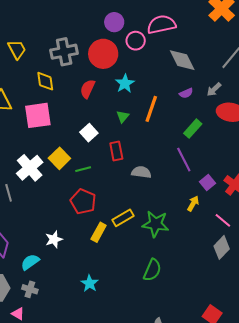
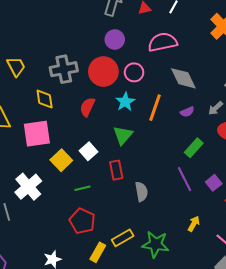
pink circle: (136, 41) -> (134, 72), moved
orange line: (151, 109) -> (155, 108), moved
green triangle: (123, 117) -> (123, 135), size x1.5
yellow square: (59, 158) -> (61, 160), moved
gray semicircle: (141, 172) -> (141, 192), turned 72
purple square: (208, 183) -> (214, 183), moved

